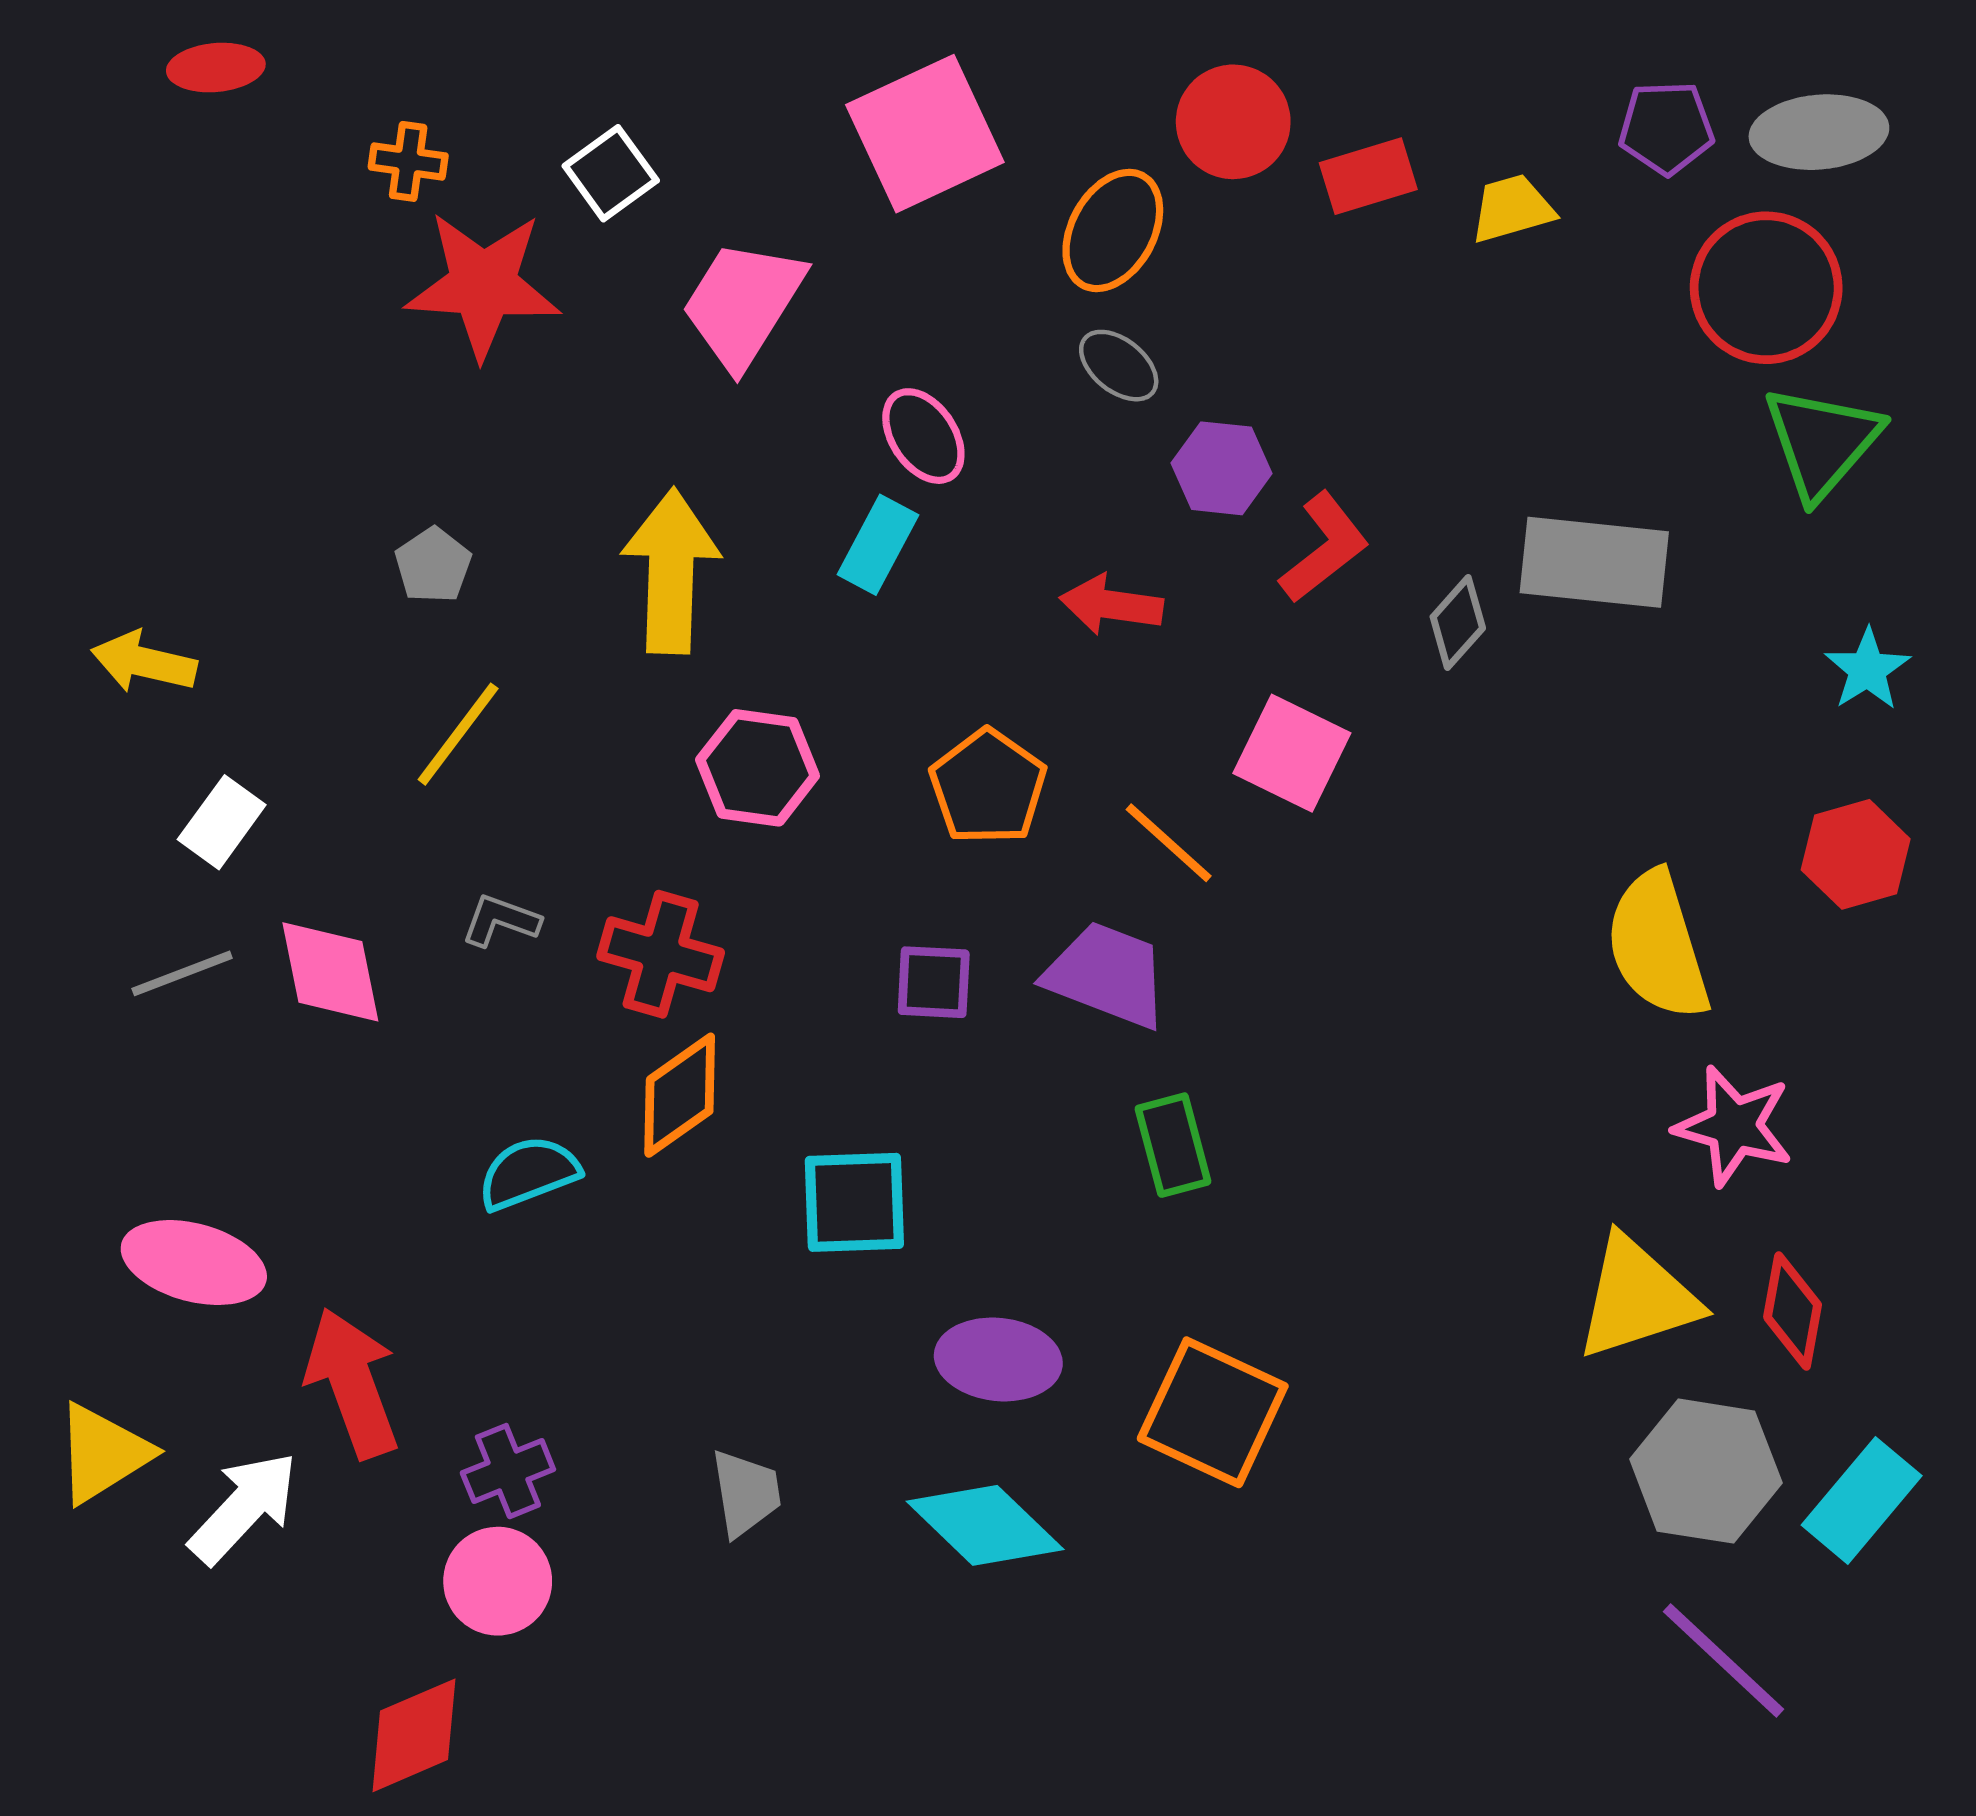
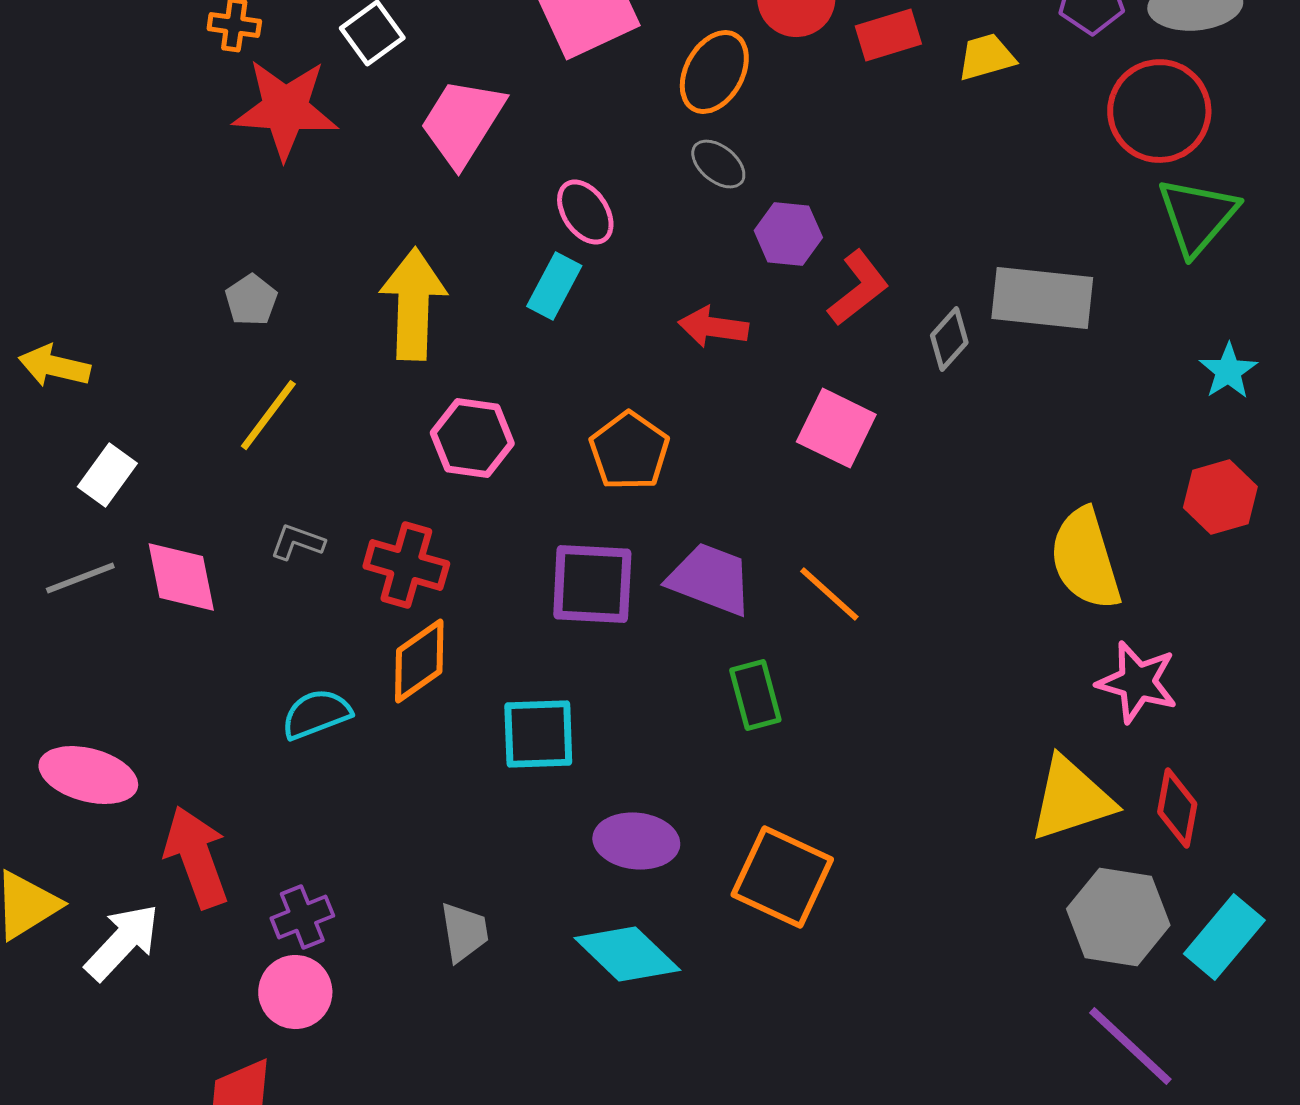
orange line: (1169, 843) -> (829, 594), moved
purple square: (934, 982) -> (592, 584), size x1.6

